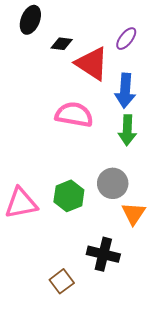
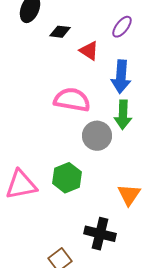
red triangle: (92, 64) -> (89, 51), size x0.6
gray circle: (113, 183) -> (97, 136), moved

